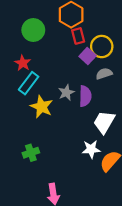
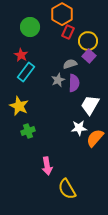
red rectangle: (78, 36) -> (68, 32), turned 40
purple square: (88, 56) -> (89, 56), moved
gray semicircle: (104, 74) -> (70, 64), moved
yellow star: (42, 107) -> (19, 106), moved

